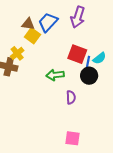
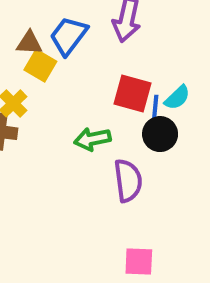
purple semicircle: (71, 97) -> (128, 181), size x1.5

